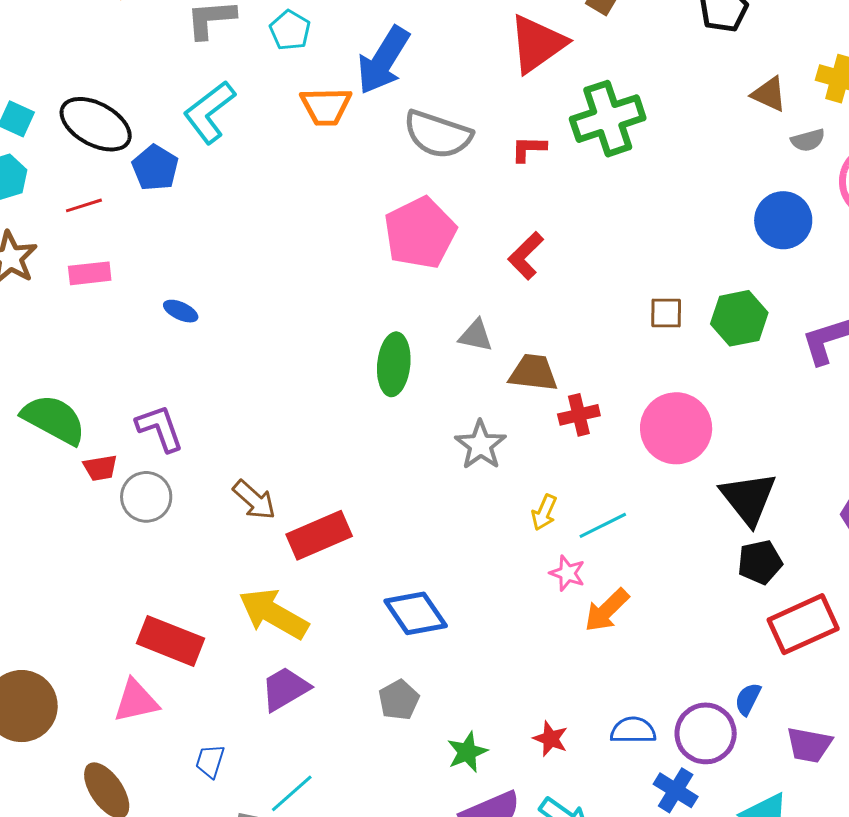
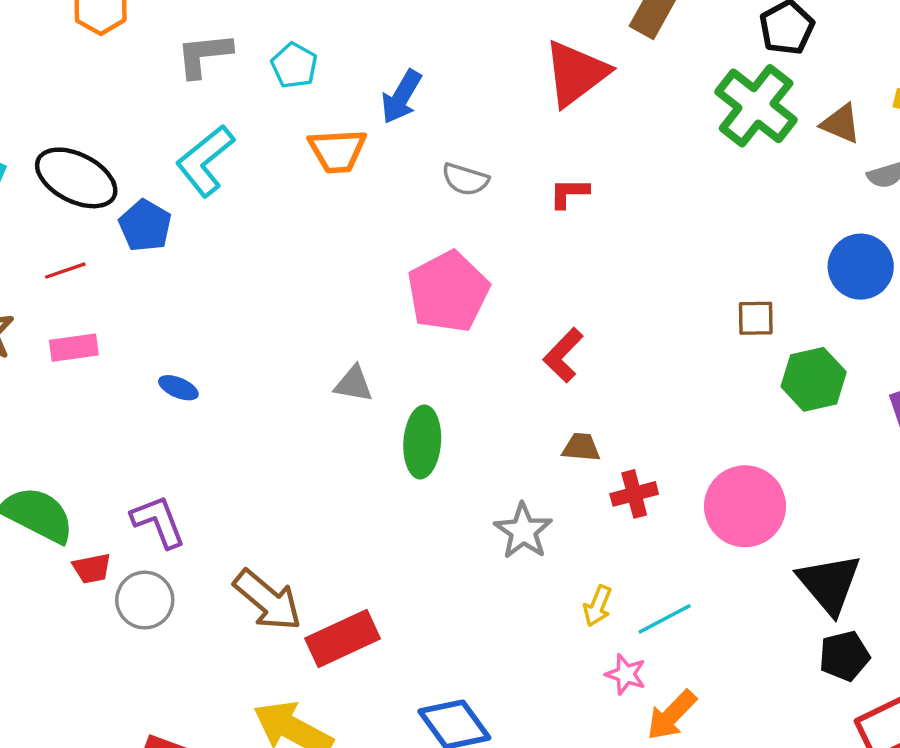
blue arrow: (383, 60) -> (401, 97), size x0.7
green cross: (608, 119) -> (756, 106), moved, turned -32
gray semicircle: (438, 134) -> (465, 179), size x0.6
red L-shape: (526, 256) -> (563, 355), moved
brown square: (666, 313) -> (756, 318), moved
gray triangle: (476, 336) -> (354, 384), moved
brown trapezoid: (533, 373) -> (581, 447), size x0.7
brown arrow: (254, 500) -> (268, 600), size x1.4

